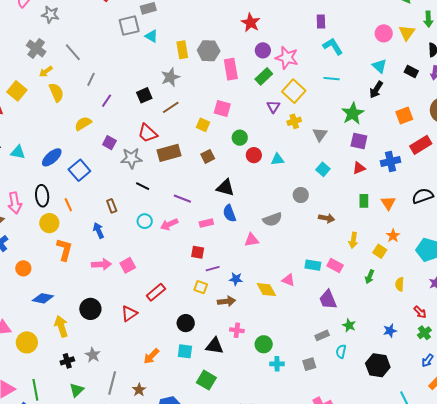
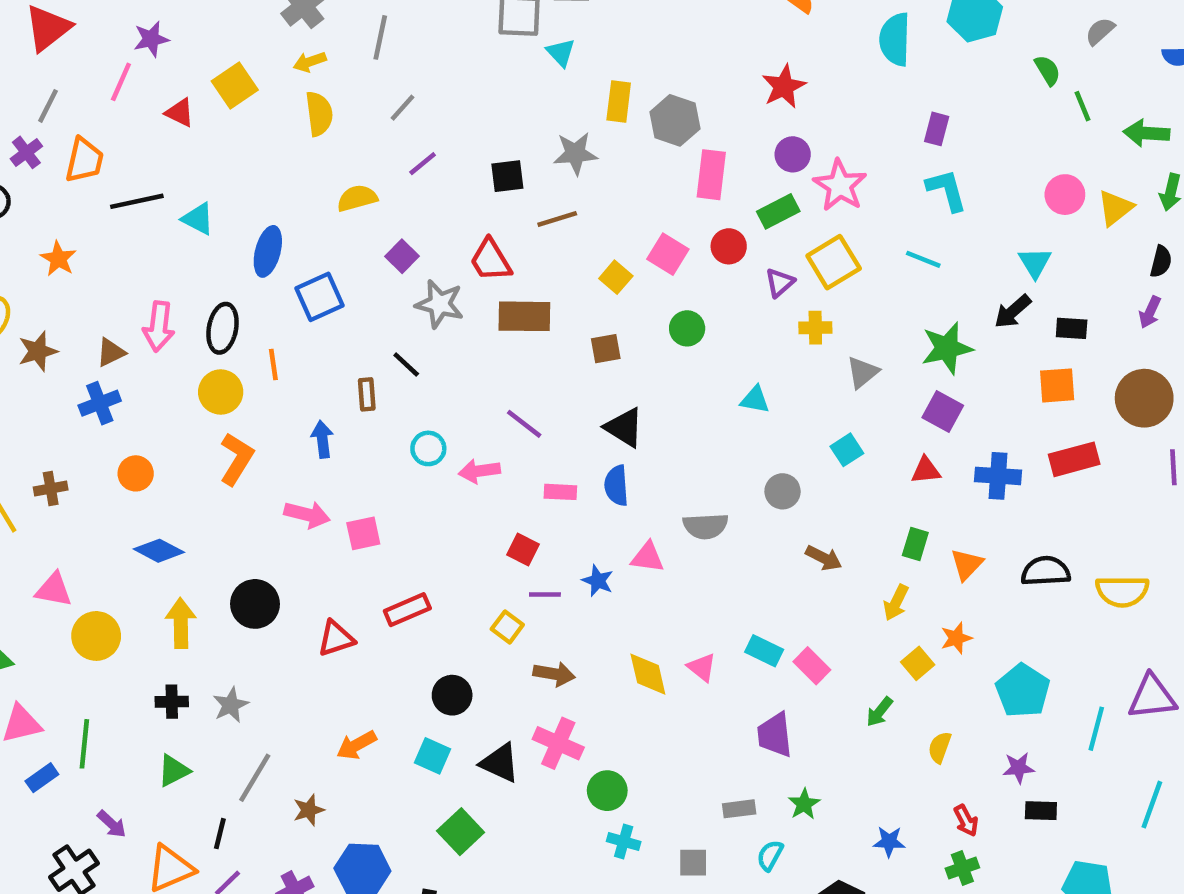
gray line: (73, 52) -> (380, 37), turned 36
black rectangle: (411, 71) -> (1072, 328), moved, turned -40
red circle: (254, 155) -> (729, 246), moved
blue ellipse: (52, 157) -> (268, 251), turned -50
black line: (143, 186) -> (406, 365), moved
yellow arrow: (353, 240) -> (896, 603), moved
blue star: (236, 279) -> (598, 581), moved
pink cross: (237, 330) -> (558, 743), size x1.5

